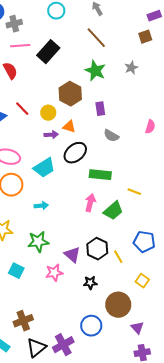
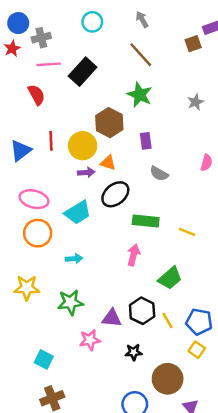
brown square: (145, 37) -> (193, 44), moved
gray star: (131, 68) -> (195, 102), moved
red line: (22, 109) -> (51, 141), turned 42
yellow circle: (48, 113) -> (83, 146), size x1.5
yellow line: (134, 192) -> (187, 232), moved
green trapezoid: (113, 211) -> (170, 278), moved
blue pentagon: (144, 242) -> (199, 322), moved
purple triangle: (72, 255) -> (112, 318), turned -36
cyan square: (16, 271) -> (44, 359), moved

